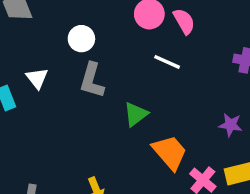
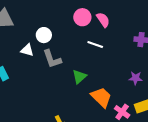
white triangle: (37, 78) -> (27, 50), moved, turned -32
gray L-shape: (92, 80) -> (52, 59), turned -30

